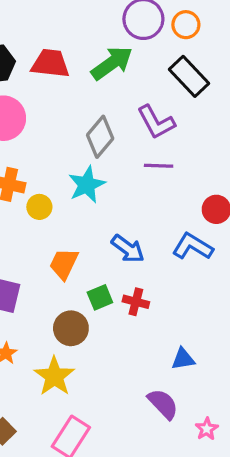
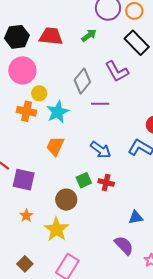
green arrow: (112, 63) -> (89, 35), size x0.6
purple line: (159, 166) -> (100, 104), moved
cyan star: (87, 185) -> (58, 112), moved
yellow circle: (39, 207) -> (39, 93), moved
orange trapezoid: (64, 264) -> (55, 146), moved

